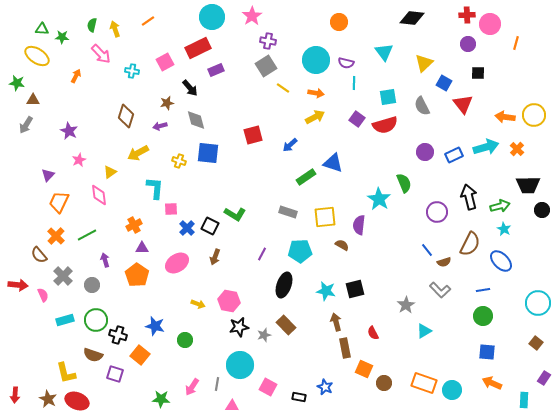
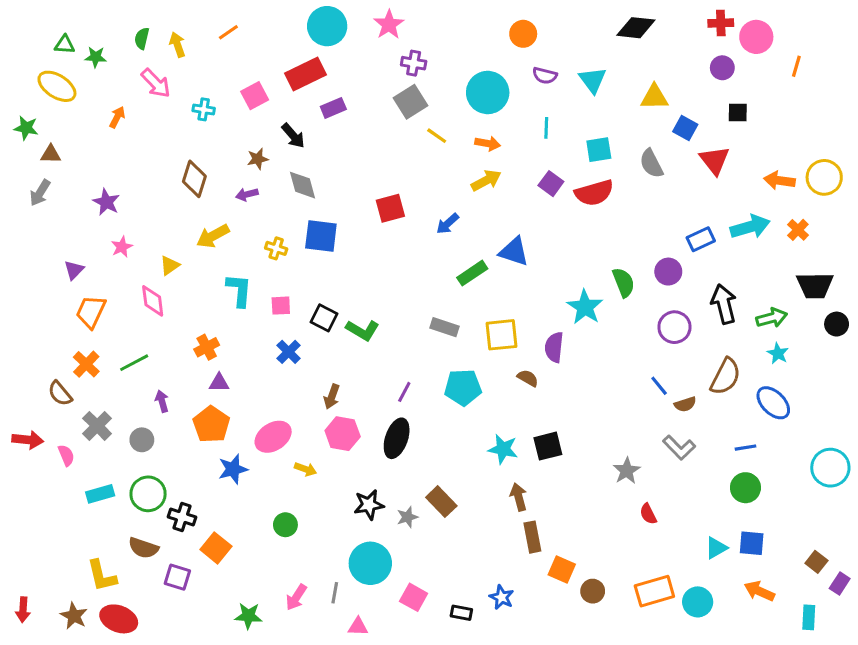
purple semicircle: (346, 63) -> (545, 75), moved
yellow triangle: (424, 63) -> (654, 97), turned 42
purple circle: (425, 152) -> (668, 272), moved
pink square: (171, 209) -> (281, 306), moved
black square: (210, 226) -> (324, 318), moved
pink ellipse: (177, 263) -> (273, 437), moved
black ellipse: (284, 285) -> (397, 438), moved
pink hexagon: (229, 301) -> (343, 434), moved
blue star: (155, 326) -> (233, 469), moved, turned -30
cyan triangle: (424, 331) -> (716, 548), moved
red semicircle: (373, 333) -> (648, 514), moved
brown square: (536, 343) -> (816, 562), moved
orange rectangle: (424, 383) -> (654, 591), turned -35

